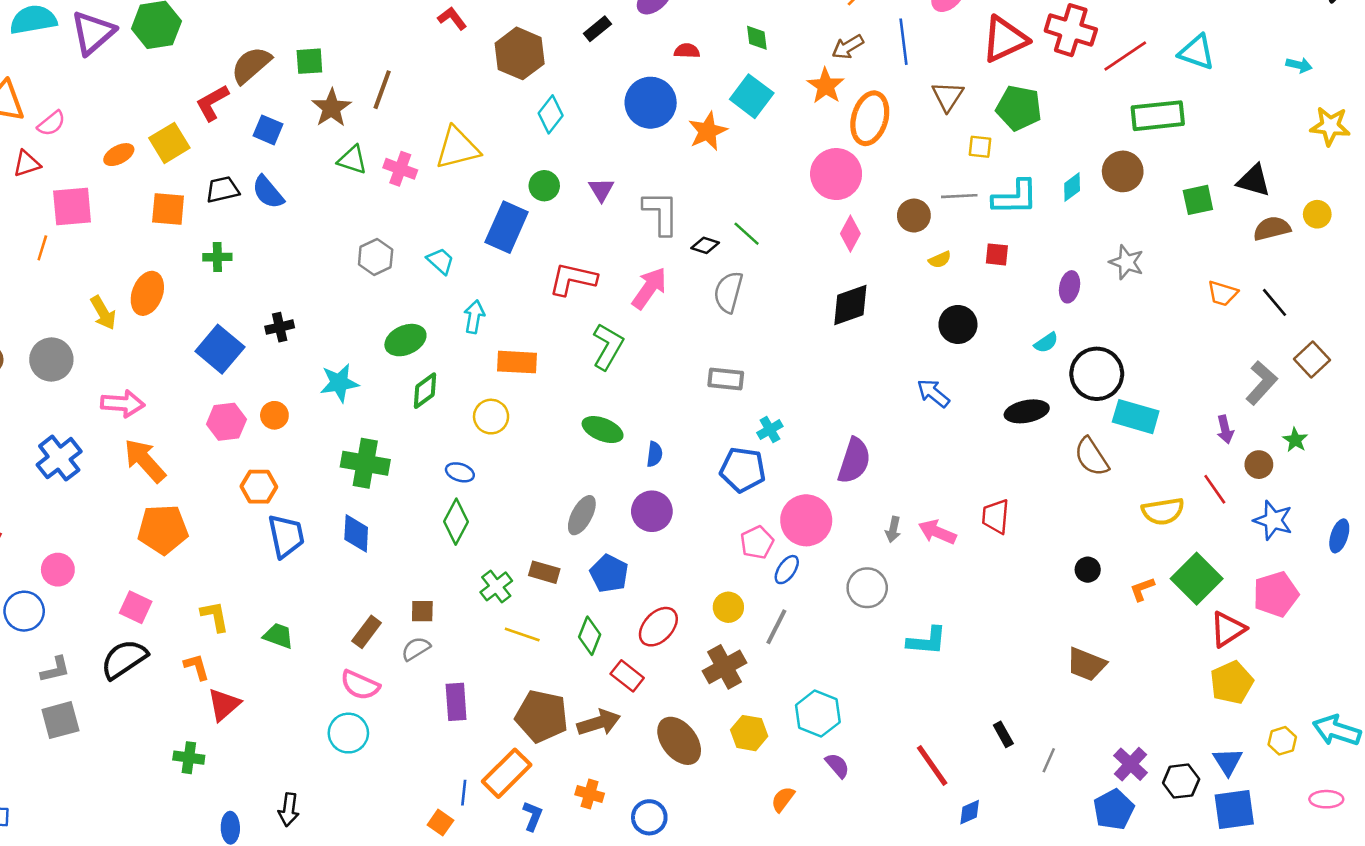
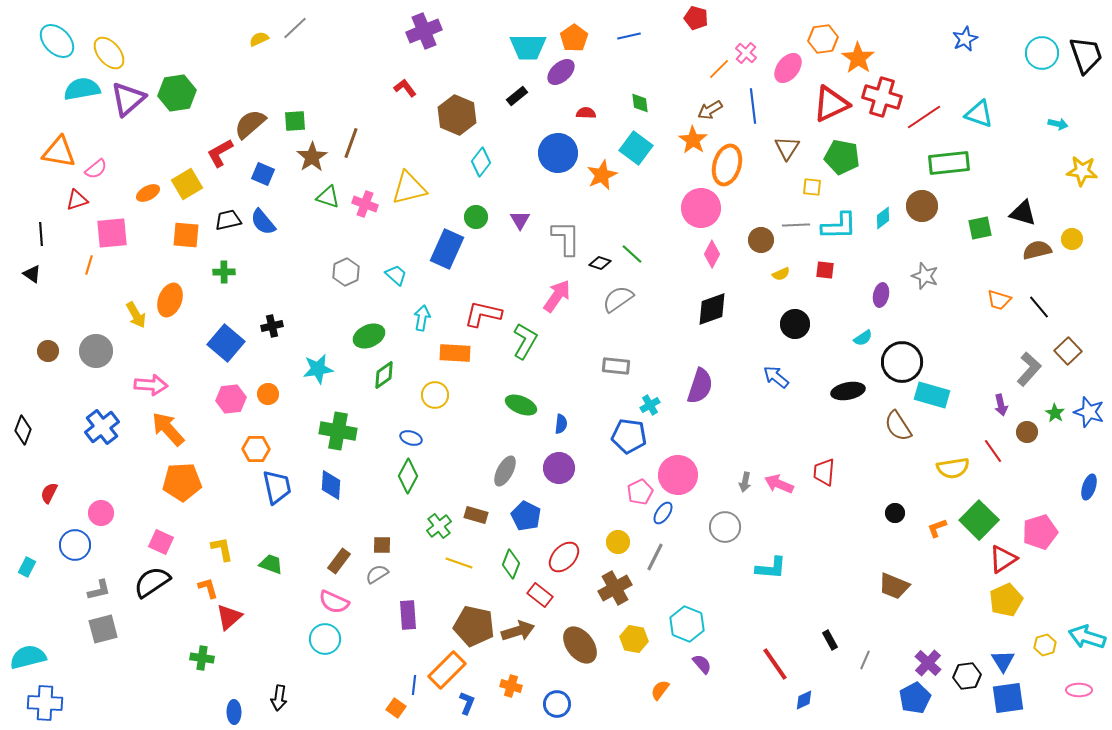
red L-shape: (573, 279) -> (483, 314), moved
gray semicircle: (728, 292) -> (618, 299), turned 40
purple semicircle: (854, 461) -> (700, 386), moved
blue star: (1273, 520) -> (1089, 412), moved

